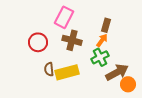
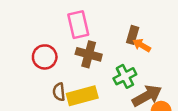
pink rectangle: (64, 17) -> (78, 25), turned -40
orange arrow: (102, 40) -> (142, 45), moved, turned -96

